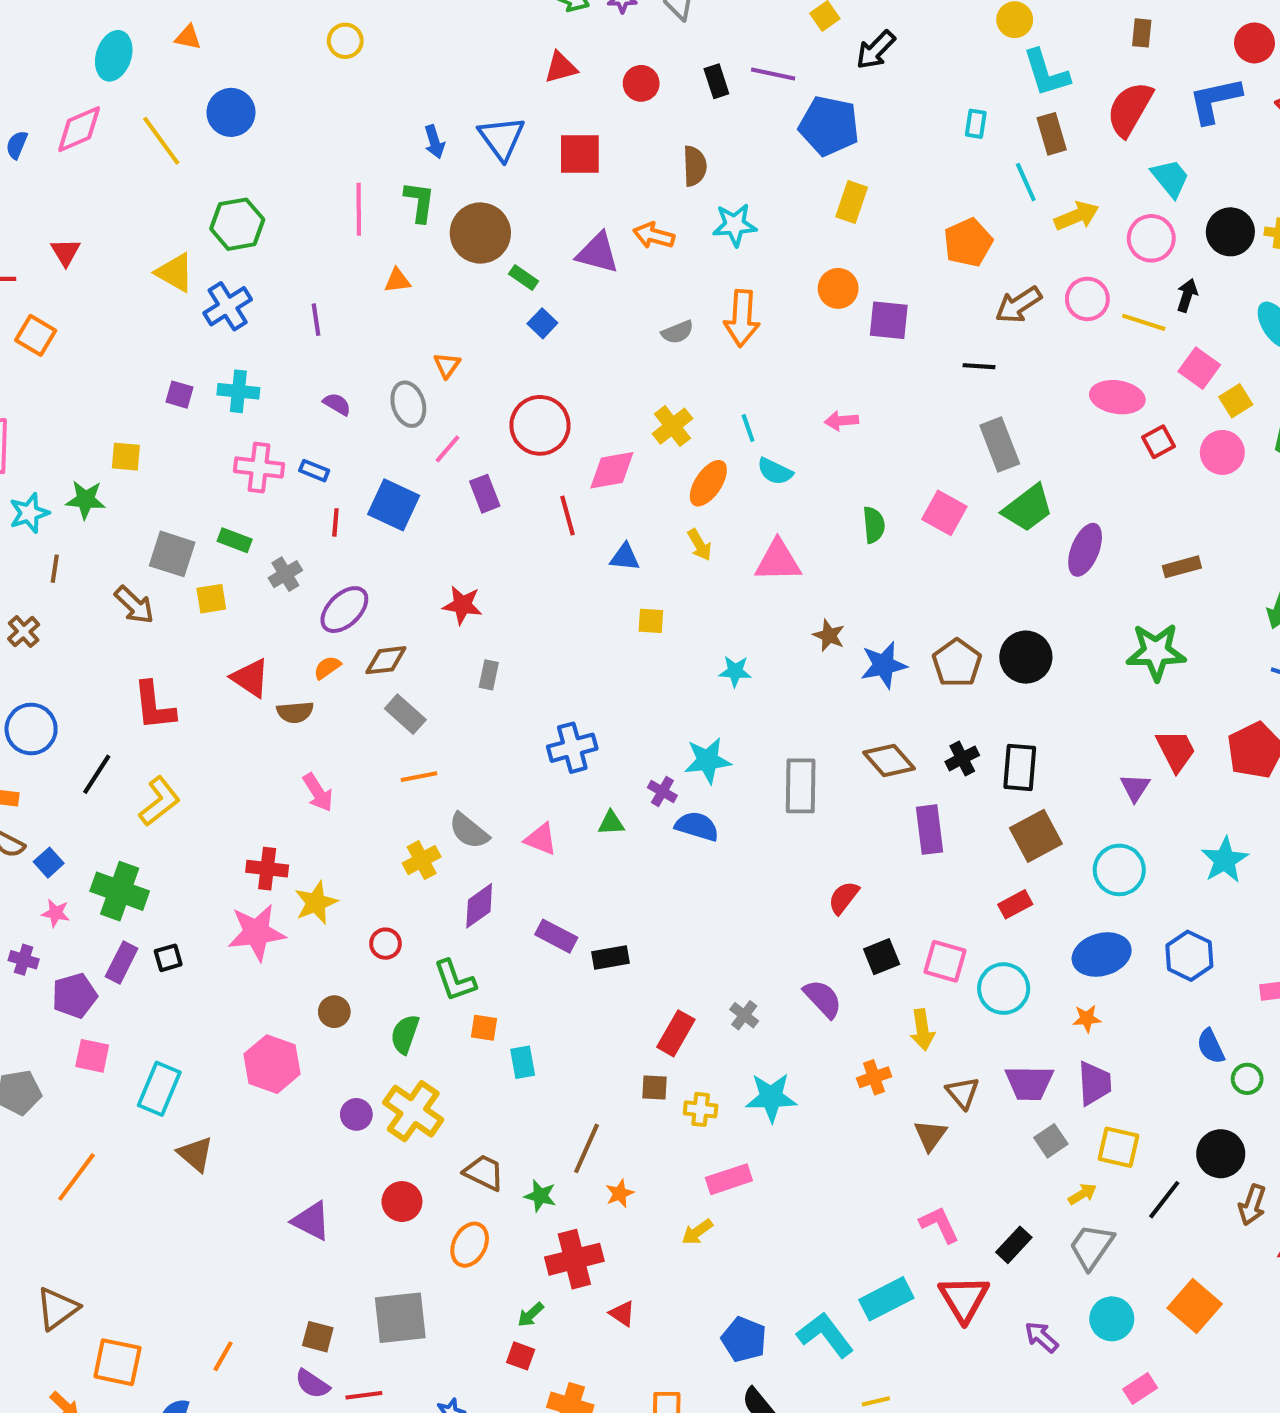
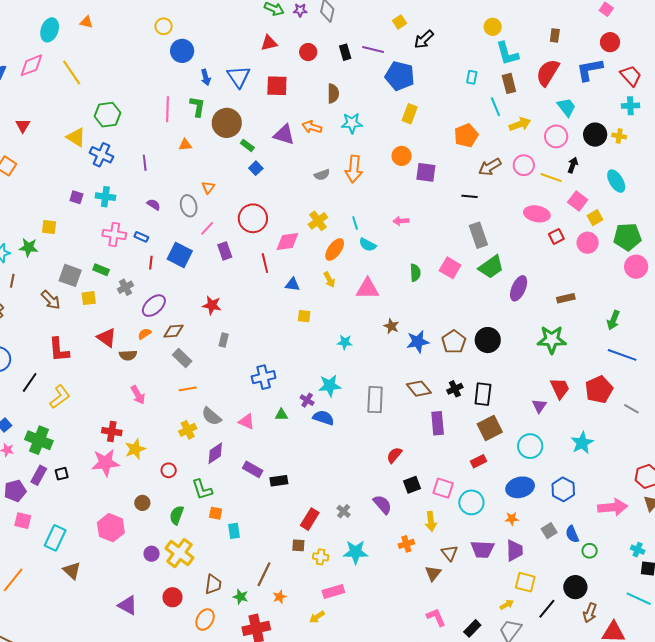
blue circle: (231, 112) -> (182, 51), moved
blue cross: (228, 306) -> (101, 155), turned -35
gray square: (1051, 1141) -> (549, 531), moved
brown trapezoid: (484, 1172) -> (213, 584), turned 70

